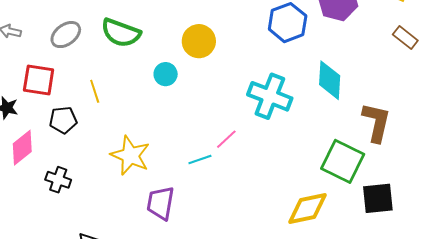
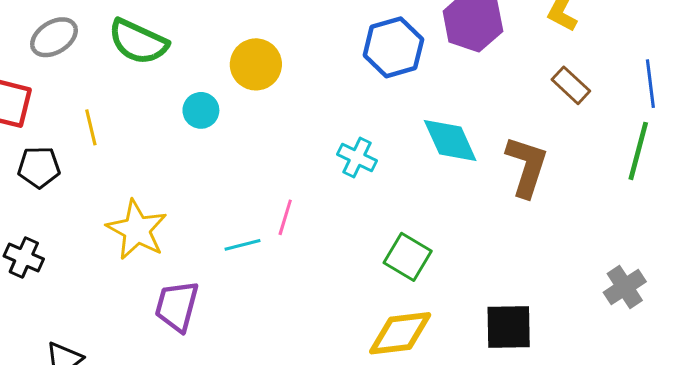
cyan diamond: (330, 80) -> (450, 141), turned -33
cyan cross: (270, 96) -> (357, 158), size x0.6
brown L-shape: (376, 122) -> (527, 166), moved
pink line: (226, 139) -> (285, 217), turned -35
green square: (343, 161) -> (408, 257), moved, size x0.7

